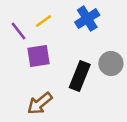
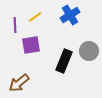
purple line: (19, 31) -> (15, 25), turned 35
brown arrow: (40, 103) -> (19, 83), moved

